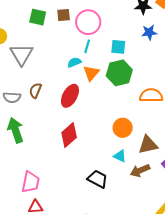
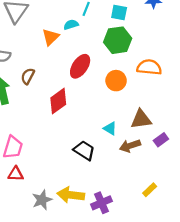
orange triangle: (91, 73) -> (51, 37), moved
brown semicircle: (35, 91) -> (28, 76), moved
red ellipse: (70, 96) -> (80, 66), moved
orange circle: (123, 128) -> (116, 81), moved

